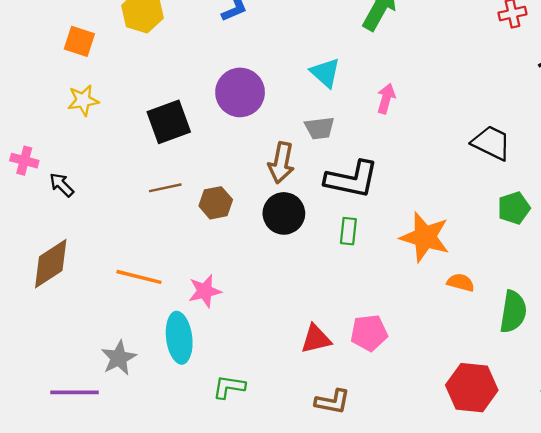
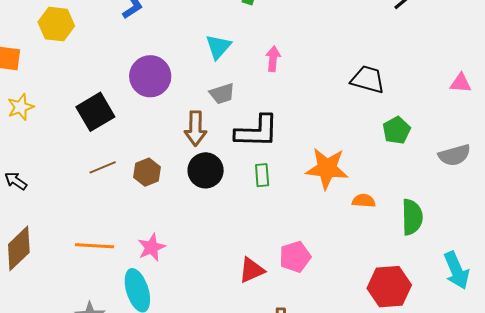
cyan triangle: (325, 73) -> (218, 47), turned 40

